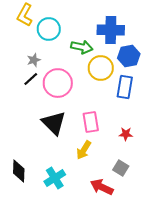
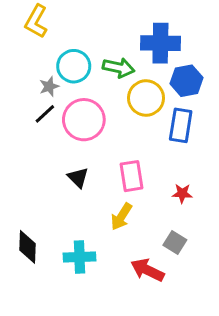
cyan circle: (49, 29) -> (74, 66), moved
black triangle: (54, 123) -> (78, 178), size x0.6
cyan cross: (55, 178) -> (80, 257), turned 30

